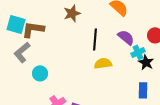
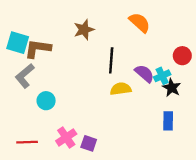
purple semicircle: (126, 37) -> (144, 73), moved

